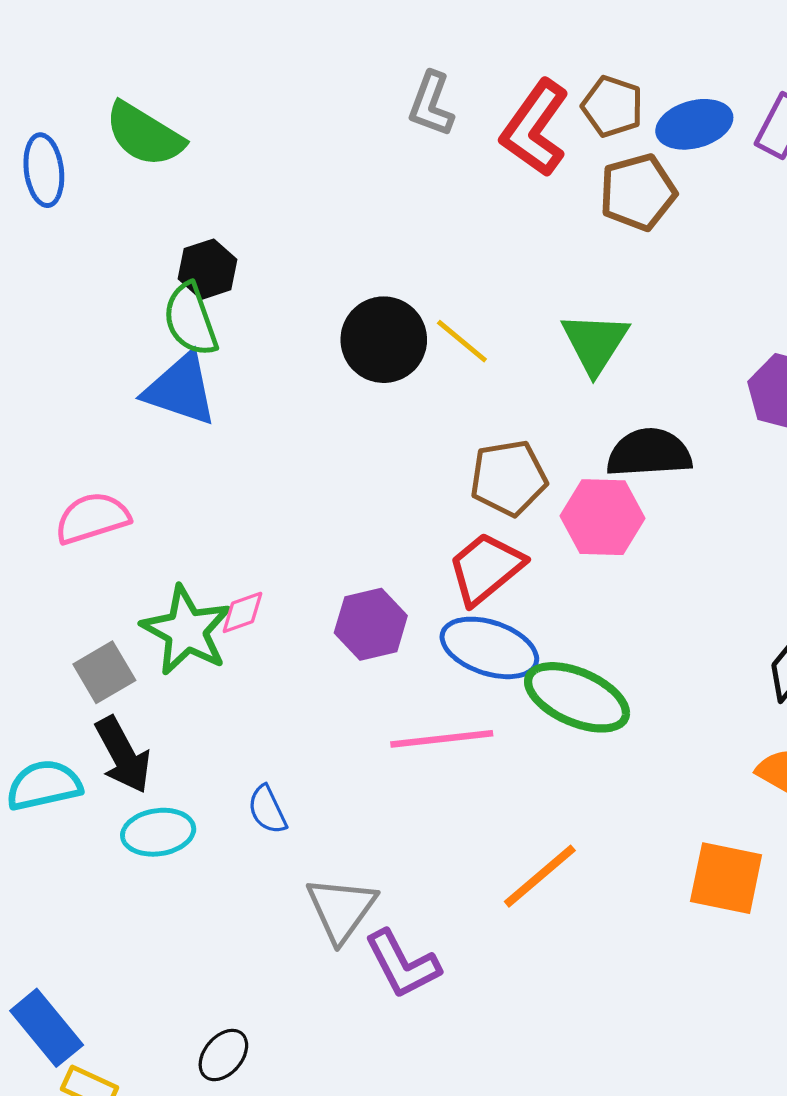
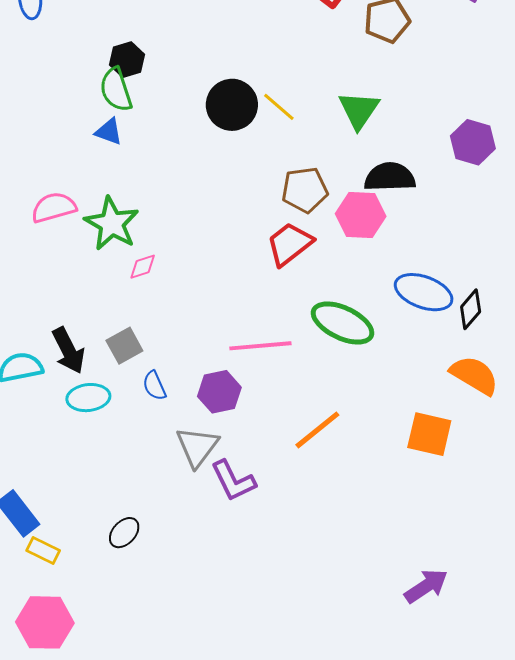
blue triangle: (181, 390) -> (109, 132), size x0.6
purple hexagon: (371, 624) -> (219, 392), moved
green star: (186, 630) -> (112, 224), moved
blue ellipse: (489, 648) -> (424, 292), moved
gray square: (104, 672) -> (124, 346), moved

